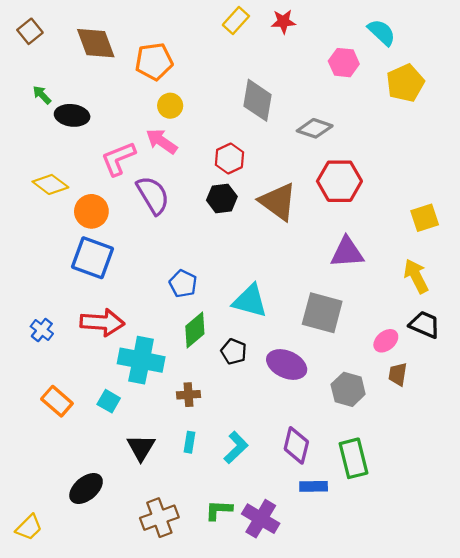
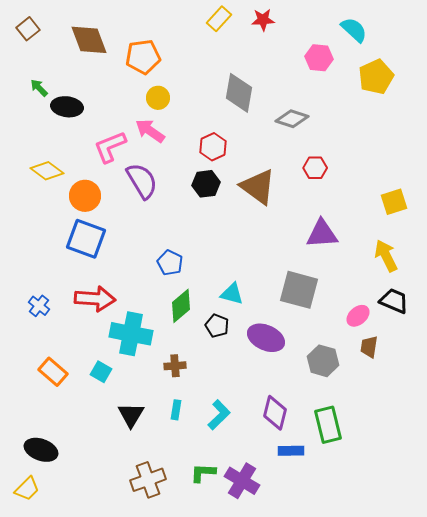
red hexagon: (339, 181) -> (315, 168), size x0.6
cyan triangle: (250, 301) -> (232, 294), moved, size x0.7
black ellipse: (86, 489) -> (41, 450), moved, turned 60

